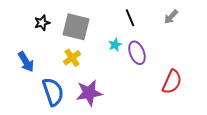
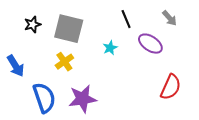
gray arrow: (171, 17) -> (170, 18), turned -84
purple ellipse: (137, 53) -> (150, 44), moved, turned -35

